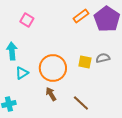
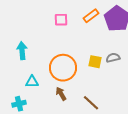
pink square: (27, 20) -> (61, 20), moved, turned -32
cyan triangle: (22, 73) -> (32, 82), moved, turned 32

